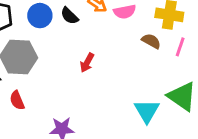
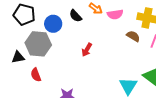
blue circle: (40, 16) -> (53, 24), moved

